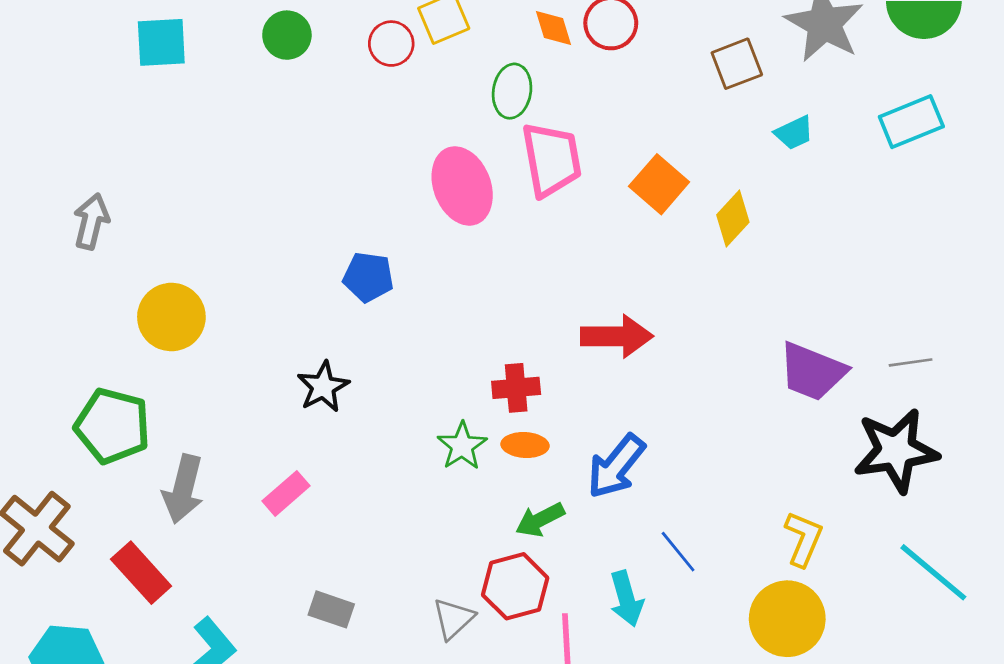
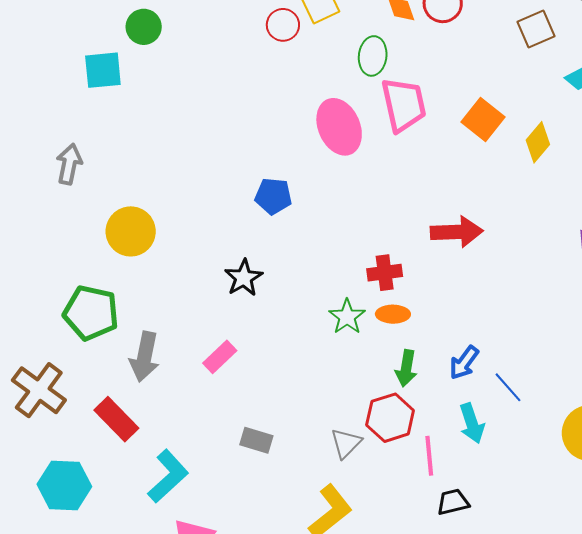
green circle: (287, 35) -> (144, 27), moved
cyan square: (161, 42) -> (103, 70), moved
blue arrow: (616, 466) -> (464, 363), moved, size x0.7
green arrow: (540, 520) -> (406, 368), turned -51

